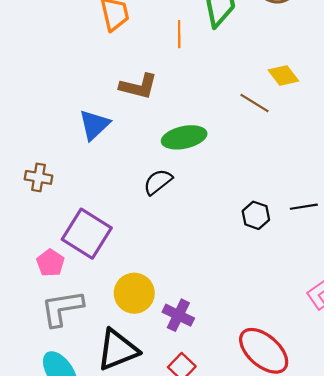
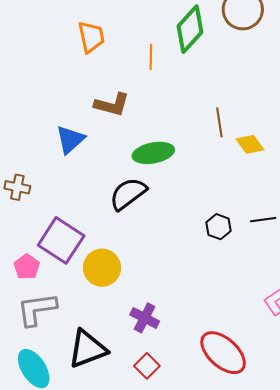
yellow diamond: (283, 76) -> (250, 144), moved
brown line: (255, 103) -> (219, 122), turned 48
black semicircle: (158, 182) -> (128, 194), size x1.4
yellow circle: (134, 293) -> (102, 268), moved

